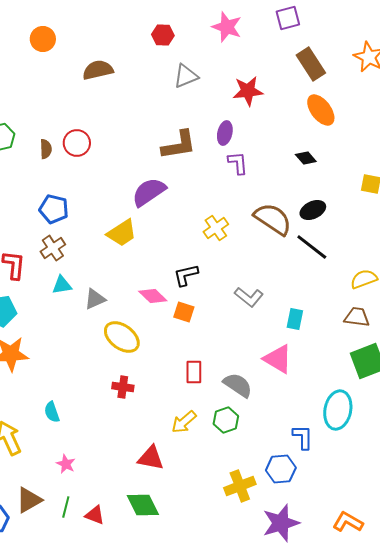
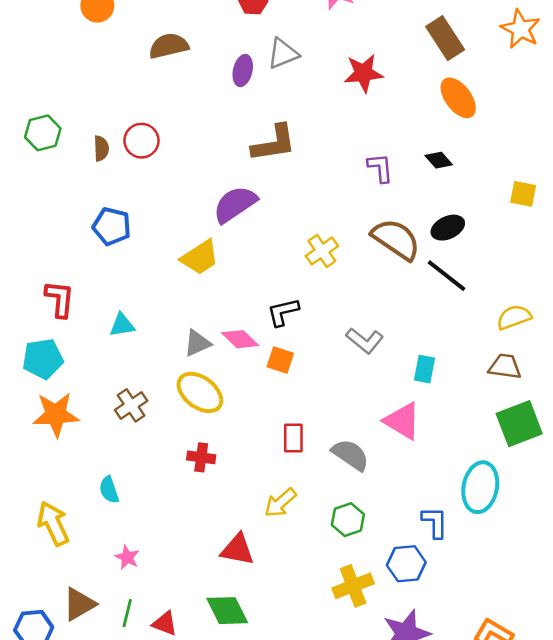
purple ellipse: (225, 133) -> (243, 71), moved
purple L-shape: (238, 163) -> (380, 168), moved
brown cross: (53, 248) -> (131, 405), moved
gray triangle: (95, 299) -> (197, 343), moved
green hexagon: (226, 420) -> (348, 520), moved

